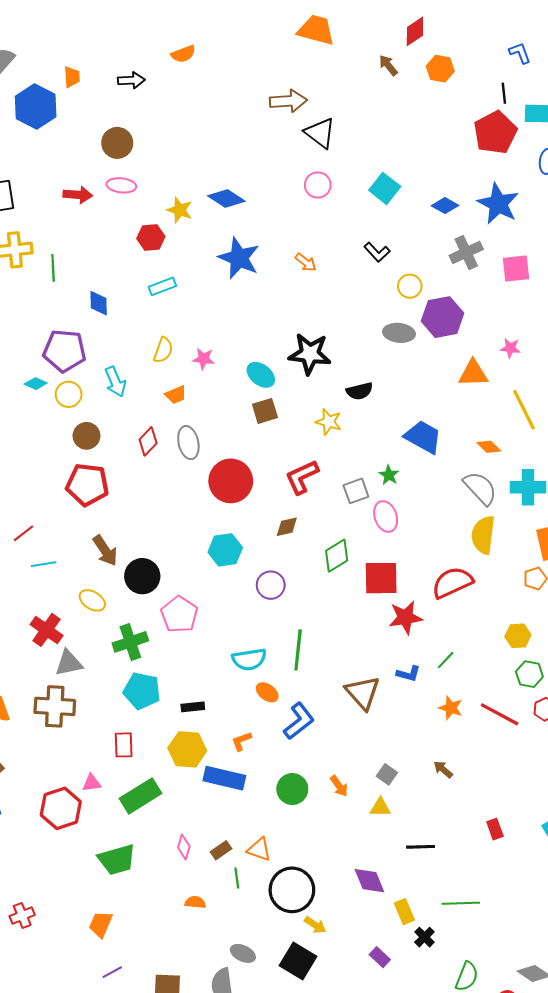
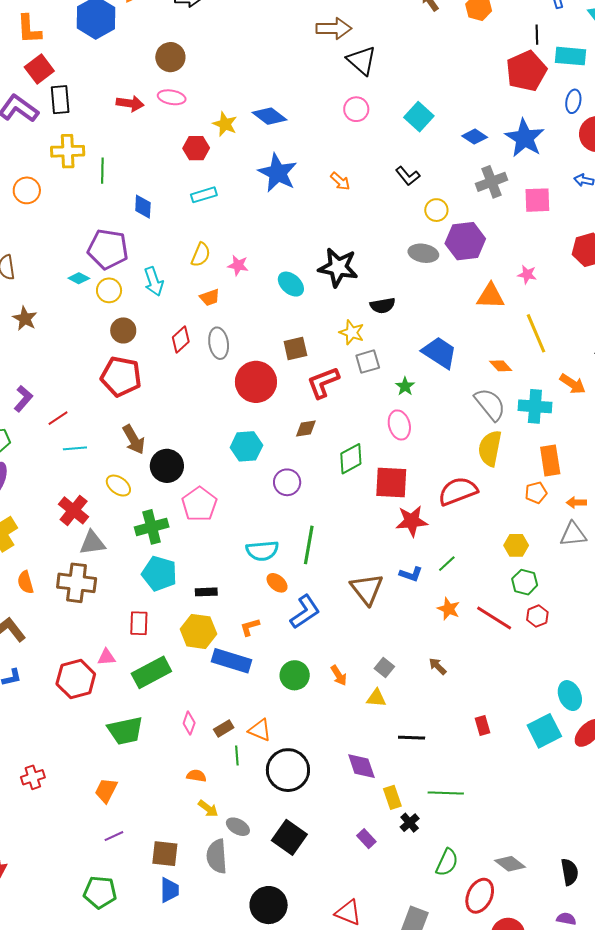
brown square: (265, 411) -> (295, 349), moved
gray square: (356, 491) -> (368, 362), moved
yellow arrow: (315, 925) -> (208, 809), moved

